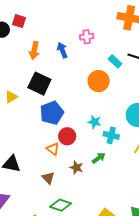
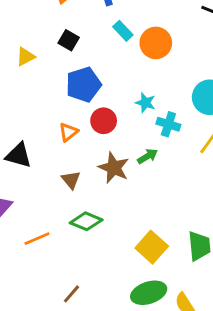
cyan rectangle: (115, 61) -> (123, 31), moved
black square: (39, 84) -> (69, 40), size x0.6
orange triangle: (53, 149) -> (68, 132), moved, turned 40
brown star: (76, 168) -> (114, 168), size x1.5

